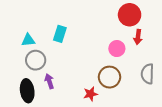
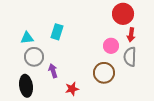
gray semicircle: (147, 74) -> (130, 57), moved
purple arrow: (49, 81) -> (53, 71), moved
red star: (90, 94) -> (72, 89), moved

